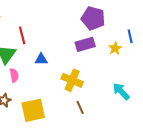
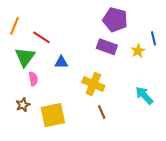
red line: (22, 35) -> (41, 37), turned -42
purple rectangle: (85, 44) -> (107, 47), turned 36

